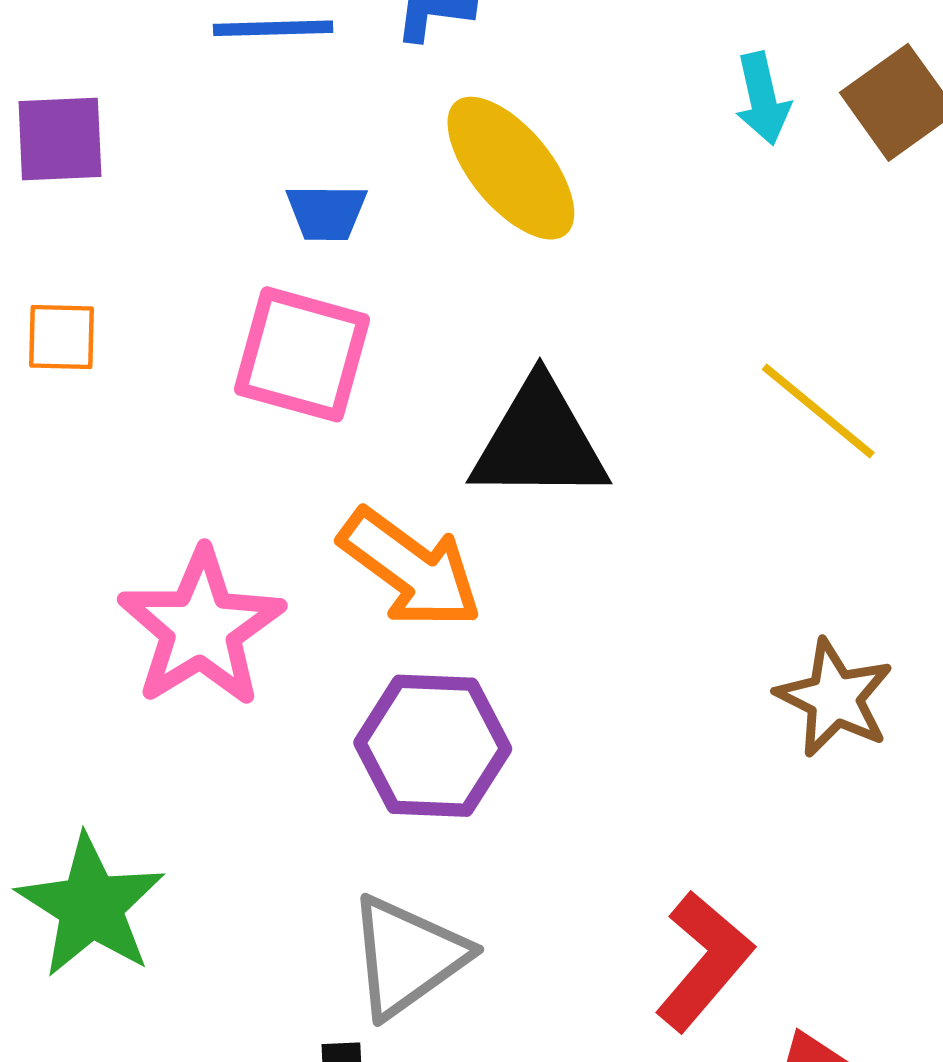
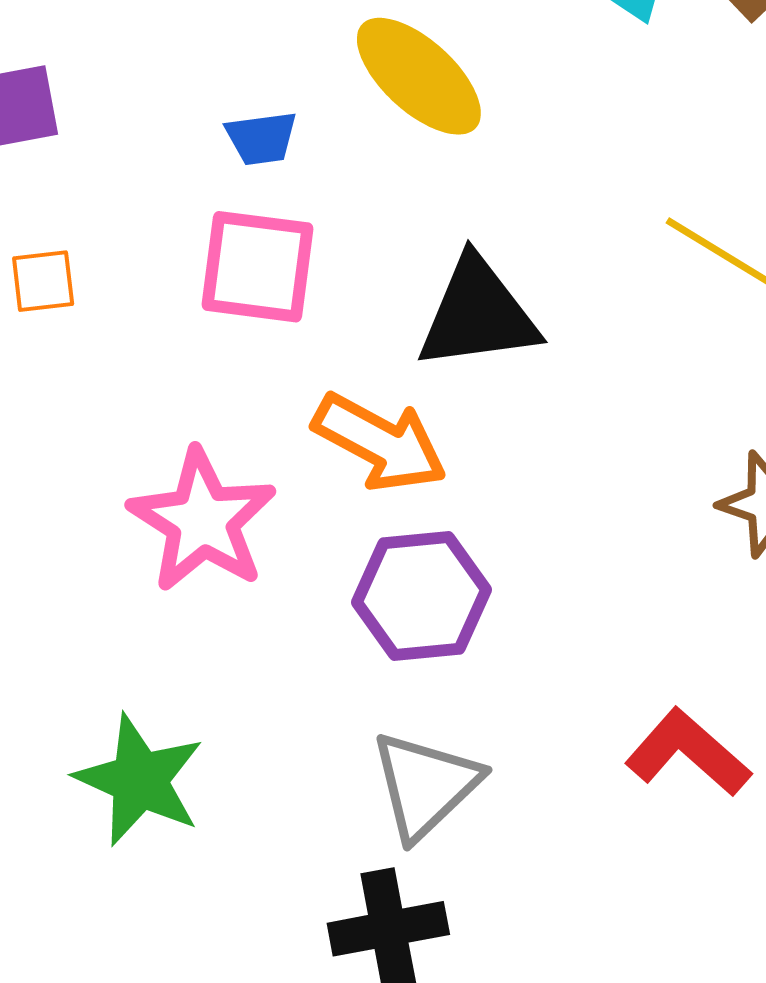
red L-shape: (704, 961) -> (688, 753), turned -81

